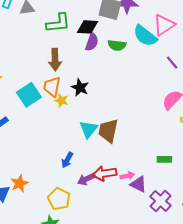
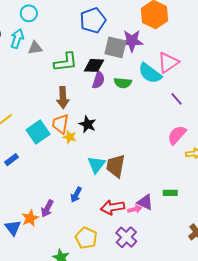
purple arrow: (86, 179) -> (47, 208), moved, turned -36
purple triangle: (138, 184) -> (145, 202), moved
yellow pentagon: (59, 199) -> (86, 238), moved
purple cross: (161, 201) -> (126, 237), moved

